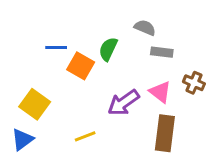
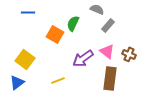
blue line: (56, 47) -> (28, 12), moved
gray rectangle: (162, 52) -> (108, 25), turned -56
brown cross: (194, 83) -> (129, 54), moved

